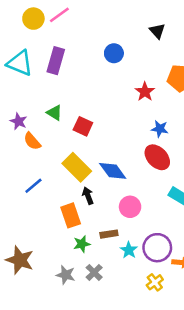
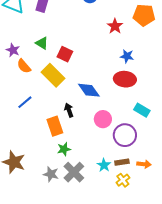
red ellipse: (157, 157) -> (125, 79), turned -40
yellow rectangle: (77, 167) -> (53, 75), moved
brown rectangle: (109, 234) -> (122, 162), moved
purple circle: (157, 248) -> (125, 135), moved
cyan star: (129, 250) -> (104, 165), moved
gray cross: (94, 272) -> (74, 172), size x1.5

